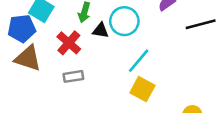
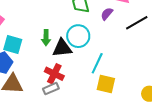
black triangle: (101, 30) -> (62, 48), size x1.5
red cross: (69, 43) -> (54, 74), moved

